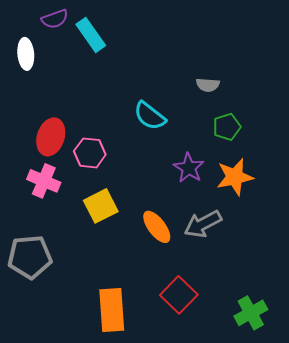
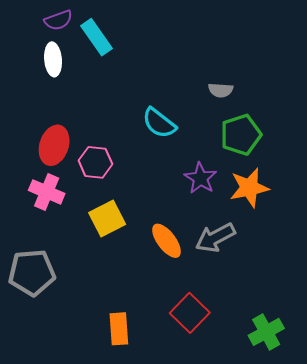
white ellipse: (26, 54) -> (53, 59), moved
green pentagon: (227, 127) -> (241, 135), size x1.4
orange rectangle: (112, 310) -> (119, 329), size x0.7

